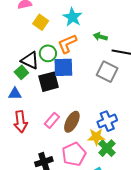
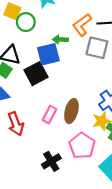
green arrow: (100, 37) -> (60, 40), moved
orange L-shape: (67, 44) -> (82, 25), moved
green circle: (48, 53) -> (26, 22), moved

